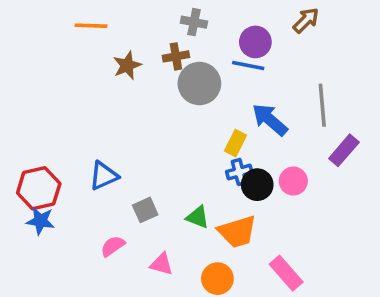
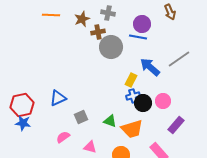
brown arrow: (306, 20) -> (170, 12), turned 112
brown star: (127, 65) -> (82, 19), moved
gray line: (322, 105) -> (179, 59), turned 60
purple rectangle: (344, 150) -> (176, 125), moved

